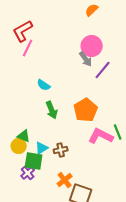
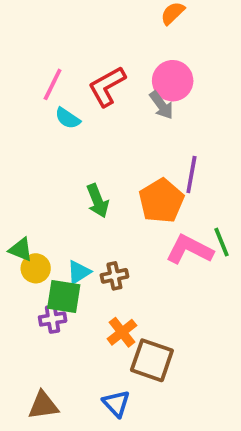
red L-shape: (23, 31) -> (107, 86), moved
purple line: (103, 70) -> (191, 175), moved, turned -30
cyan semicircle: (44, 85) -> (68, 118), moved
green triangle: (24, 136) -> (21, 250), moved
purple cross: (28, 173) -> (53, 319), turned 32

